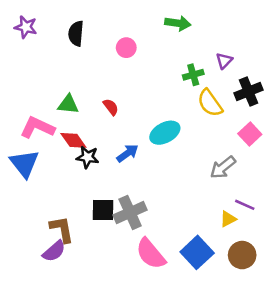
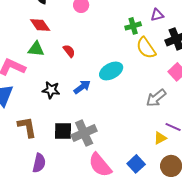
purple triangle: (224, 61) -> (157, 15), turned 32
red diamond: (73, 140) -> (40, 25), moved
brown L-shape: (62, 229) -> (27, 127), moved
purple semicircle: (54, 251) -> (39, 163), moved, turned -36
blue square: (197, 252) -> (136, 164), size x0.7

